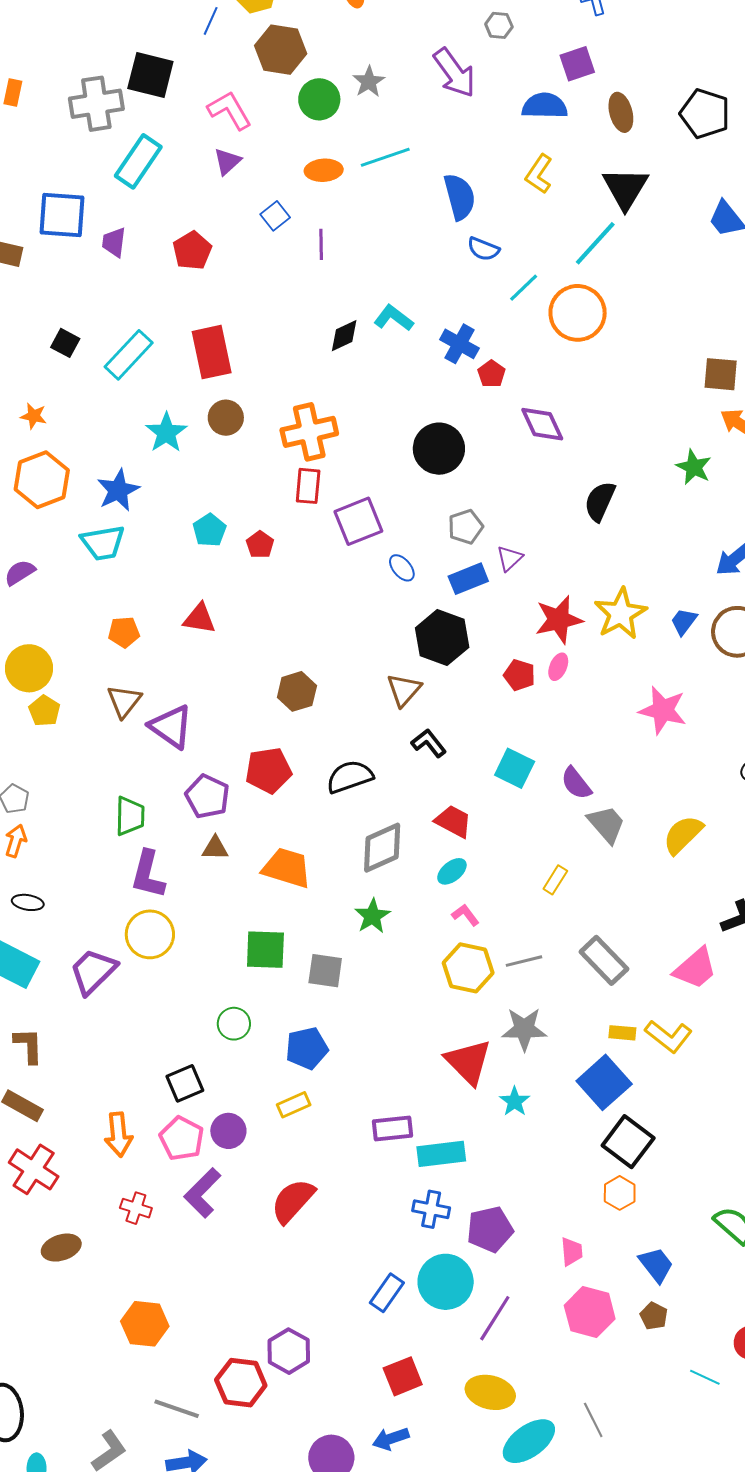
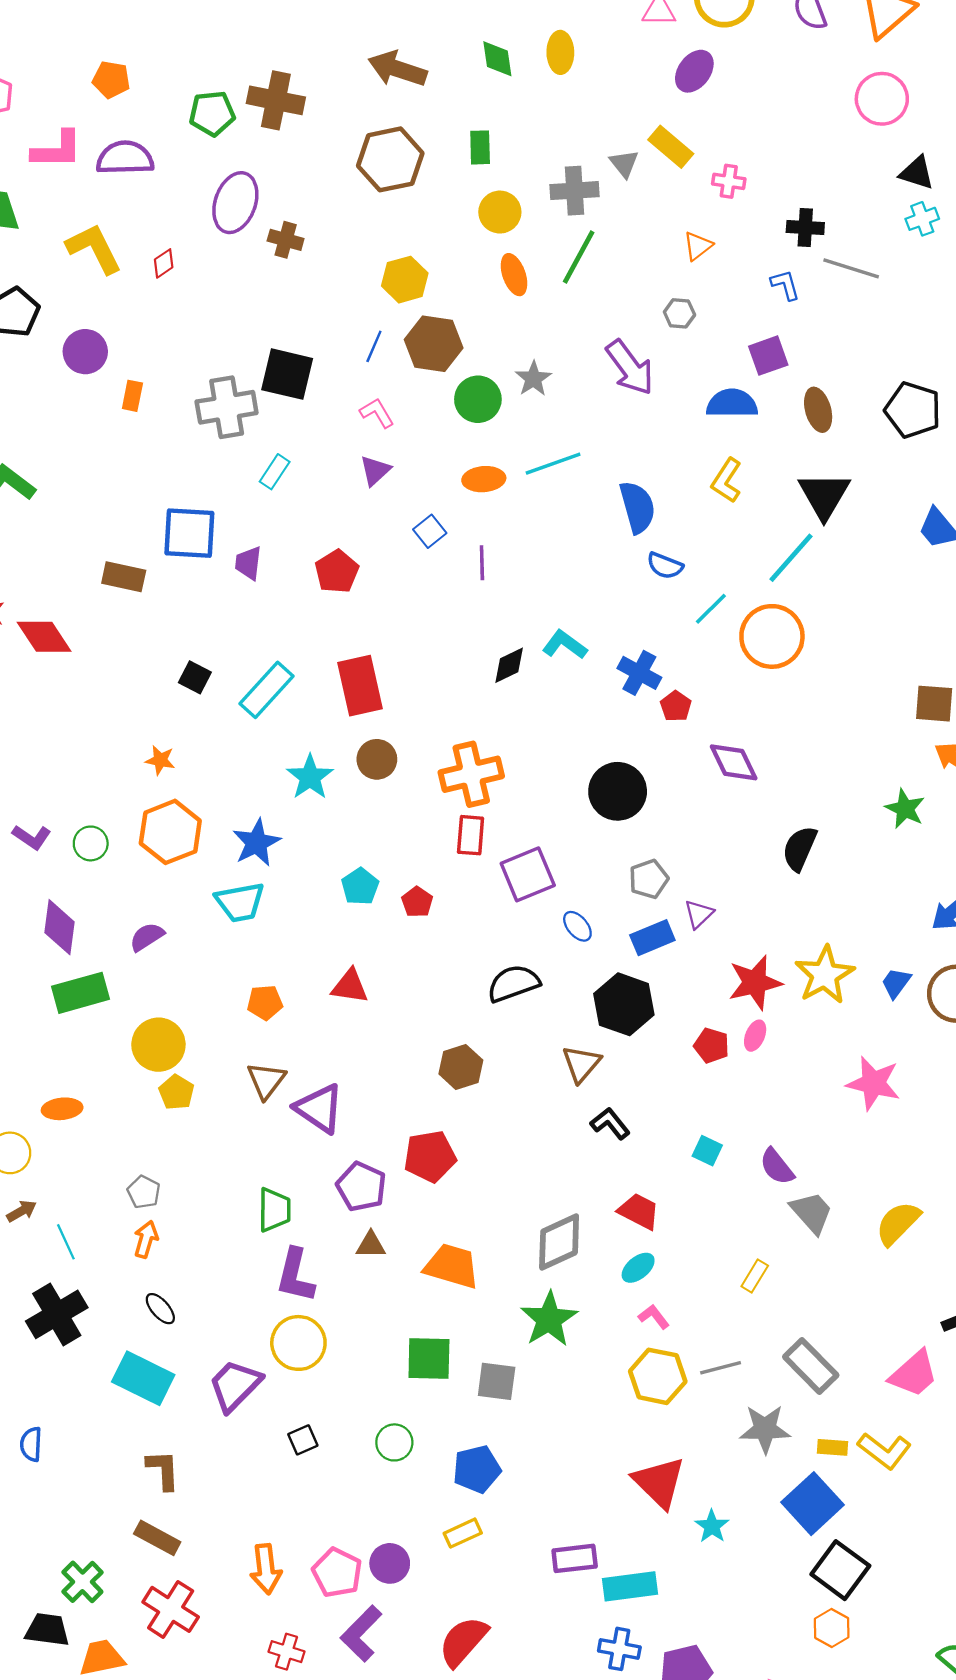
blue line: (211, 21) -> (374, 346), moved
pink L-shape: (230, 110) -> (377, 413), size x0.7
cyan rectangle: (138, 161) -> (275, 472), size x0.6
cyan square: (515, 768) -> (707, 1151), size x0.7
black semicircle: (350, 777) -> (513, 983), moved
black ellipse: (28, 902) -> (160, 1309), turned 40
green star: (372, 916) -> (549, 1319), size x1.4
gray star: (524, 1029) -> (765, 1429), moved
black square: (185, 1083) -> (303, 1440), moved, size x0.7

